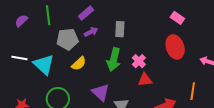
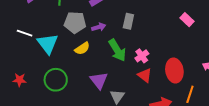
purple arrow: (91, 32) -> (99, 27), moved
red ellipse: (175, 47) -> (174, 71), moved
green arrow: (114, 60) -> (117, 50), turned -55
red triangle: (145, 80) -> (145, 75), turned 35

